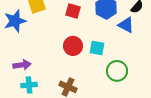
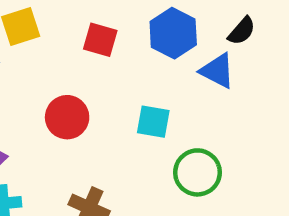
red circle: (73, 46) -> (67, 117), moved

